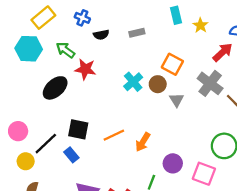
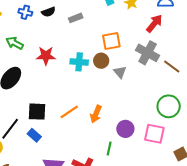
black semicircle: (101, 35) -> (48, 12), moved
orange square: (172, 64) -> (111, 41), turned -30
red star: (85, 69) -> (46, 56), moved
cyan cross: (133, 82) -> (79, 62), turned -36

